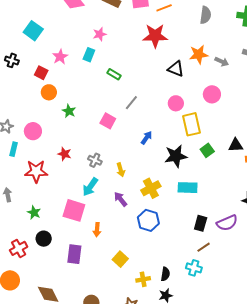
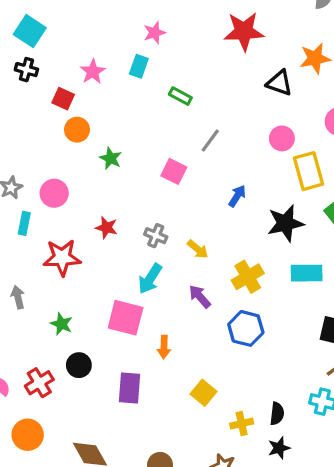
cyan square: (33, 31) -> (30, 31), moved
black cross: (12, 60) -> (26, 70), moved
yellow arrow: (121, 170) -> (198, 249), turned -32

